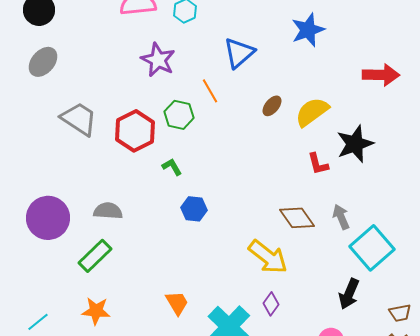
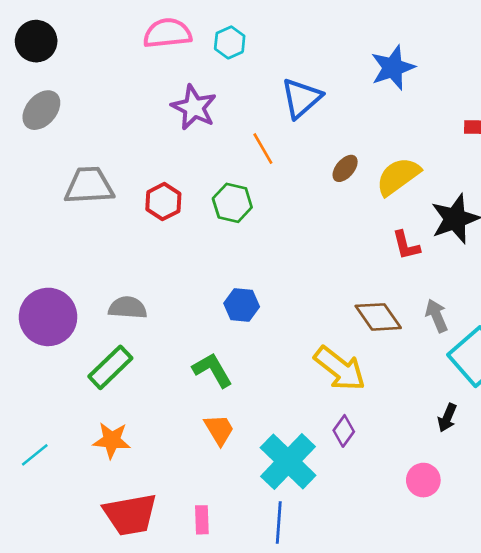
green hexagon: (179, 115) -> (232, 203), moved
gray trapezoid: (79, 119) -> (89, 186), turned -36
red hexagon: (135, 131) -> (163, 202), size x0.7
green L-shape: (172, 167) -> (212, 370), moved, size x1.5
black arrow: (349, 294) -> (447, 418), size x0.7

